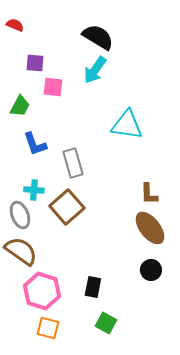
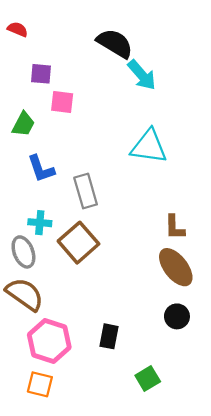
cyan arrow: (95, 70) -> (142, 75), moved, turned -76
green square: (106, 323) -> (148, 378), moved, turned 30
orange square: (48, 328) -> (40, 384), moved

